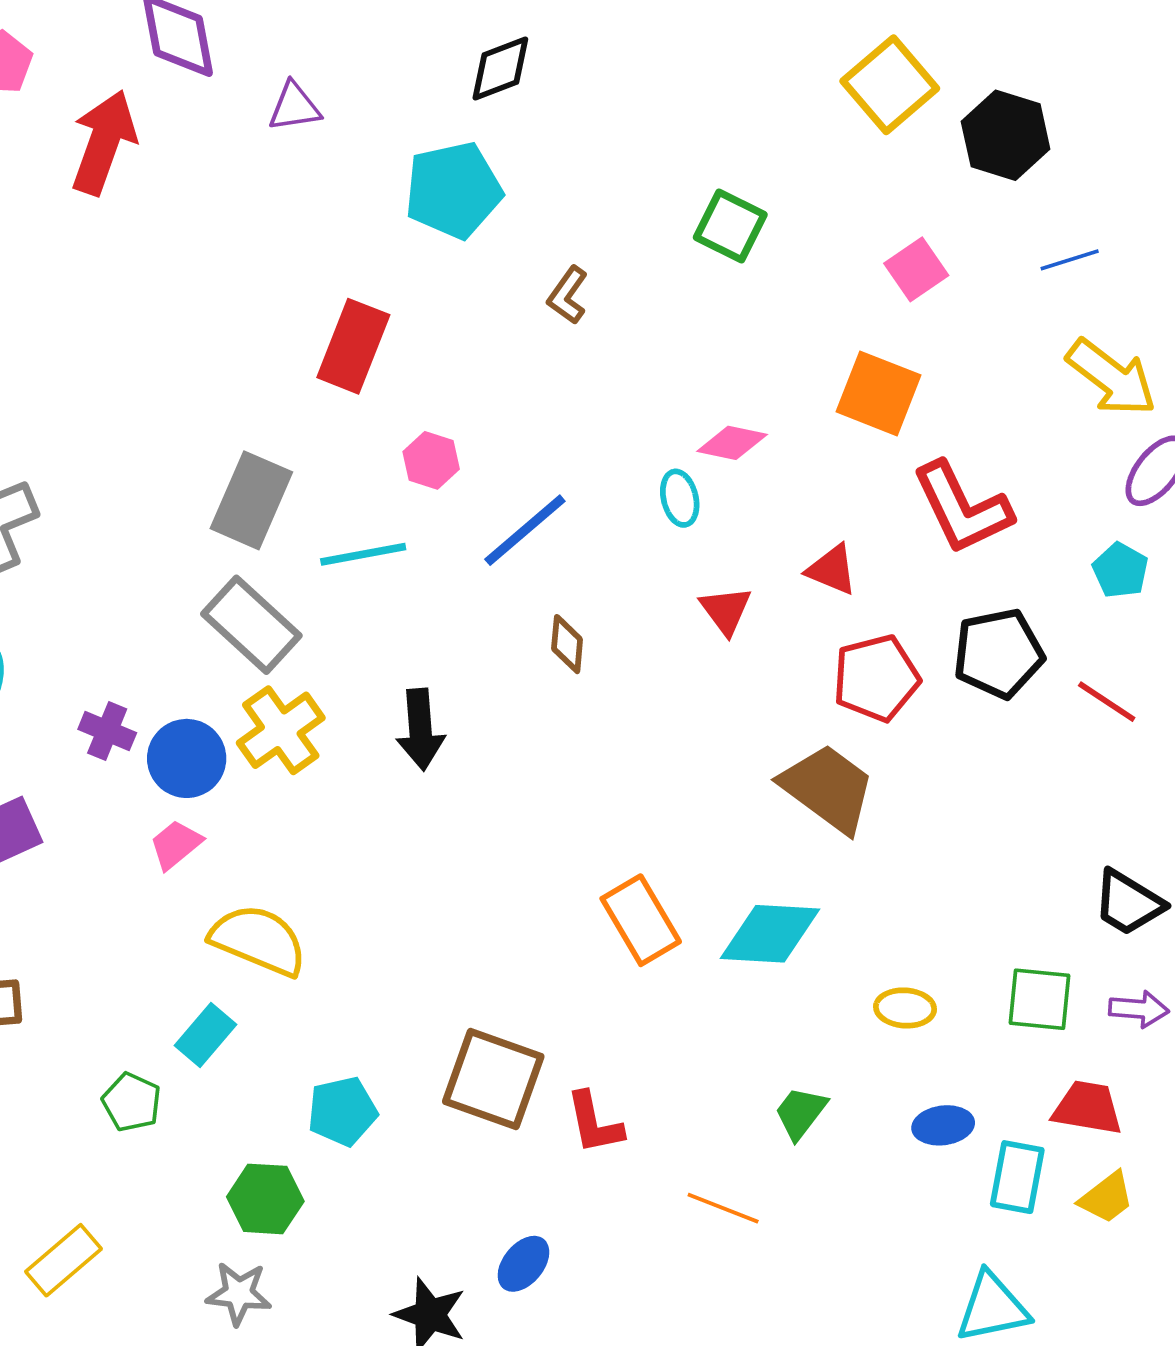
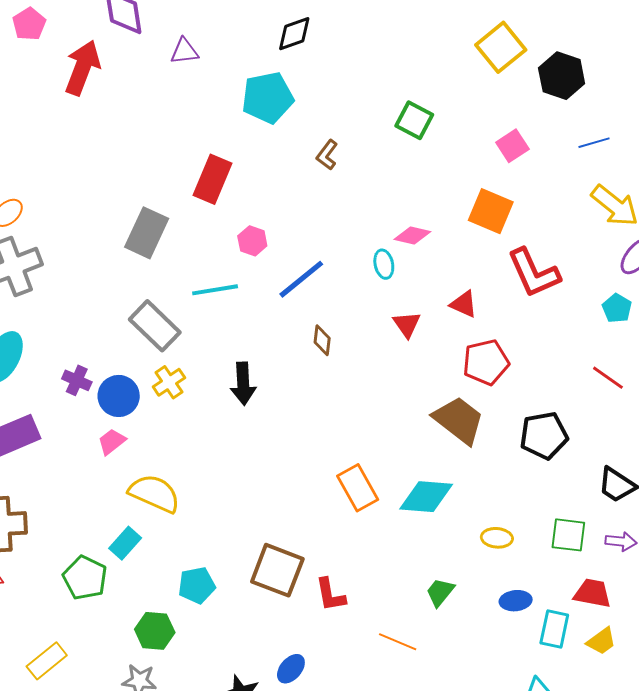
gray rectangle: (251, 500) -> (147, 233), moved
black pentagon: (998, 653) -> (544, 435), moved
yellow cross: (281, 730) -> (169, 382), size x0.7
green pentagon: (132, 1102) -> (85, 578), size x1.4

